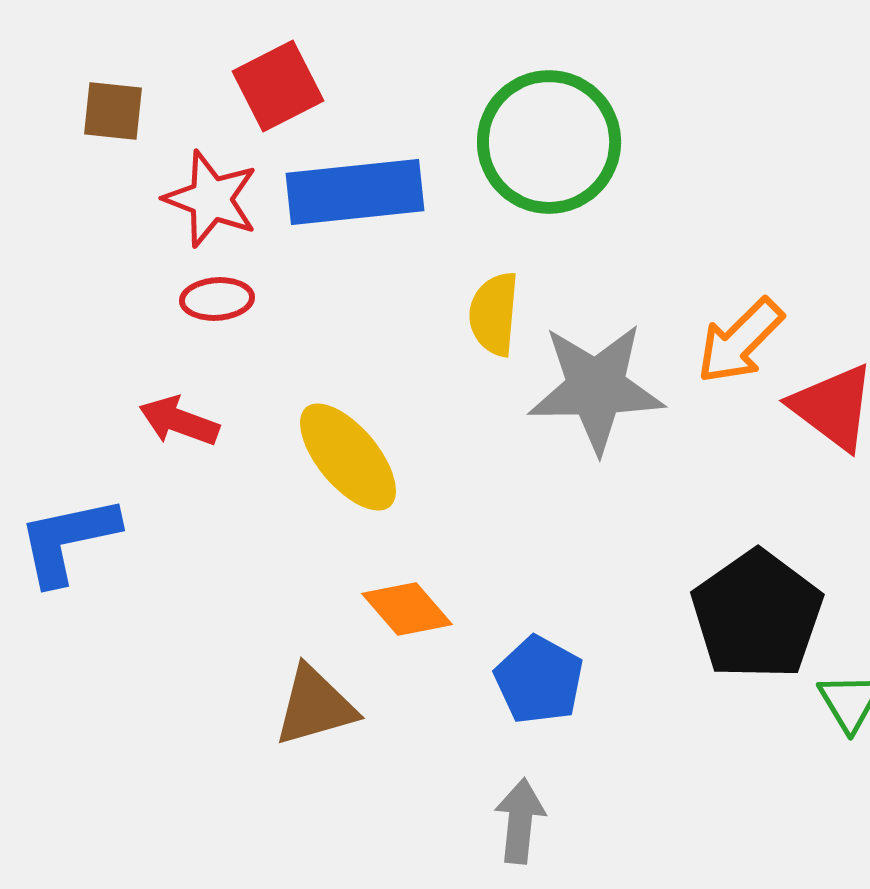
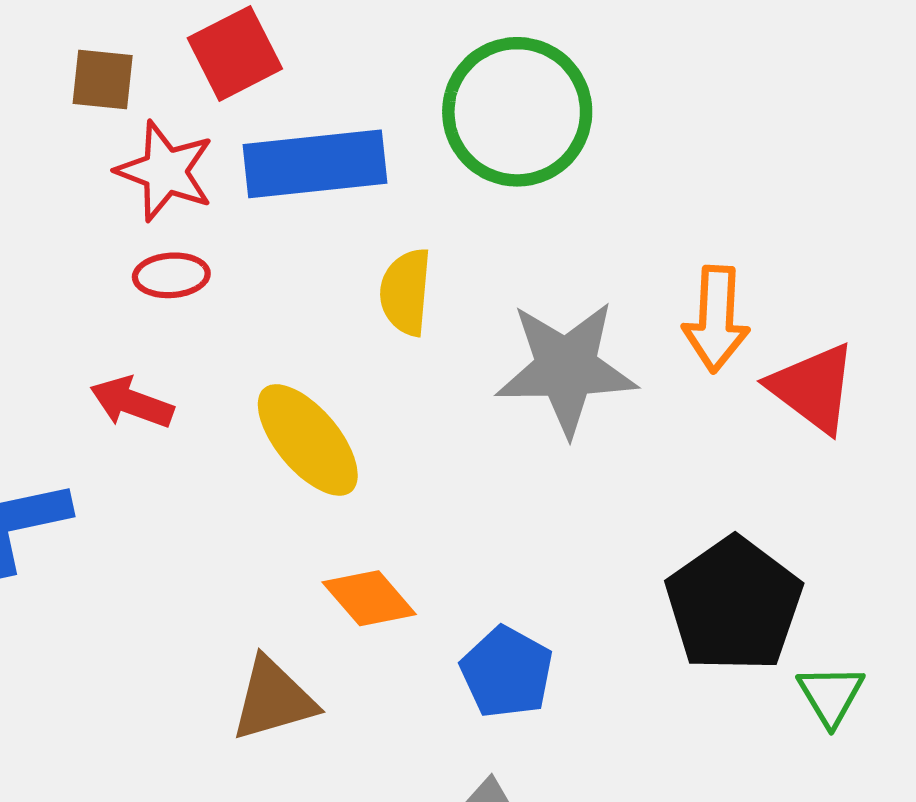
brown square: (113, 111) -> (103, 80), moved
yellow semicircle: (494, 314) -> (406, 292), moved
orange arrow: (740, 341) -> (716, 319), turned -42

